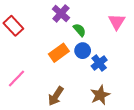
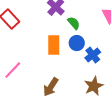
orange rectangle: (59, 53) -> (54, 45), turned -54

